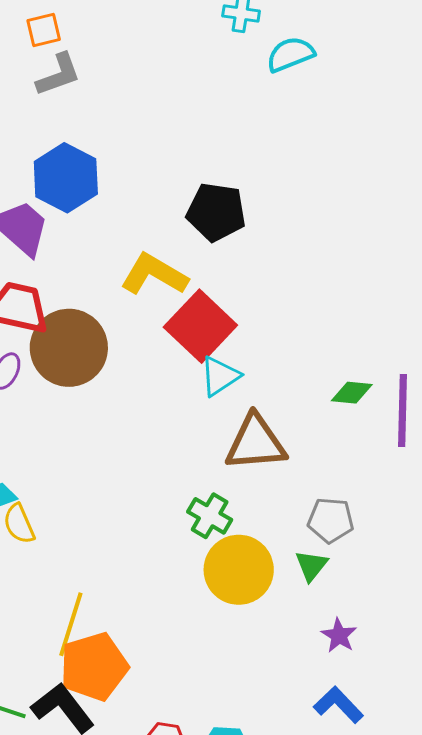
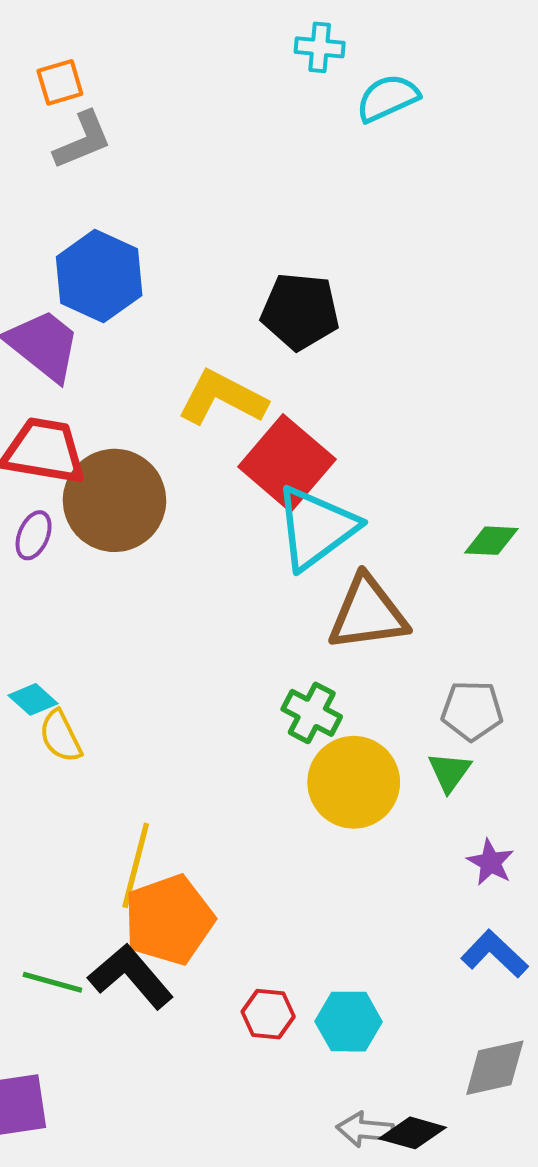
cyan triangle: (220, 376) -> (316, 528), size x1.6

